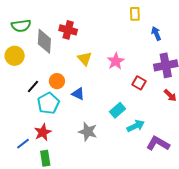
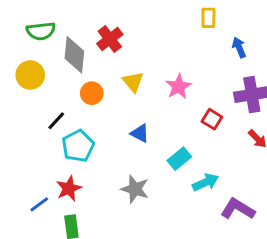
red cross: (68, 30) -> (110, 39), turned 36
orange circle: (57, 81) -> (92, 93), moved
blue triangle: (78, 94) -> (140, 133), moved

